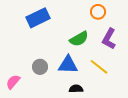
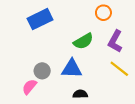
yellow line: (99, 67) -> (119, 69), moved
pink semicircle: (13, 82) -> (29, 87), moved

